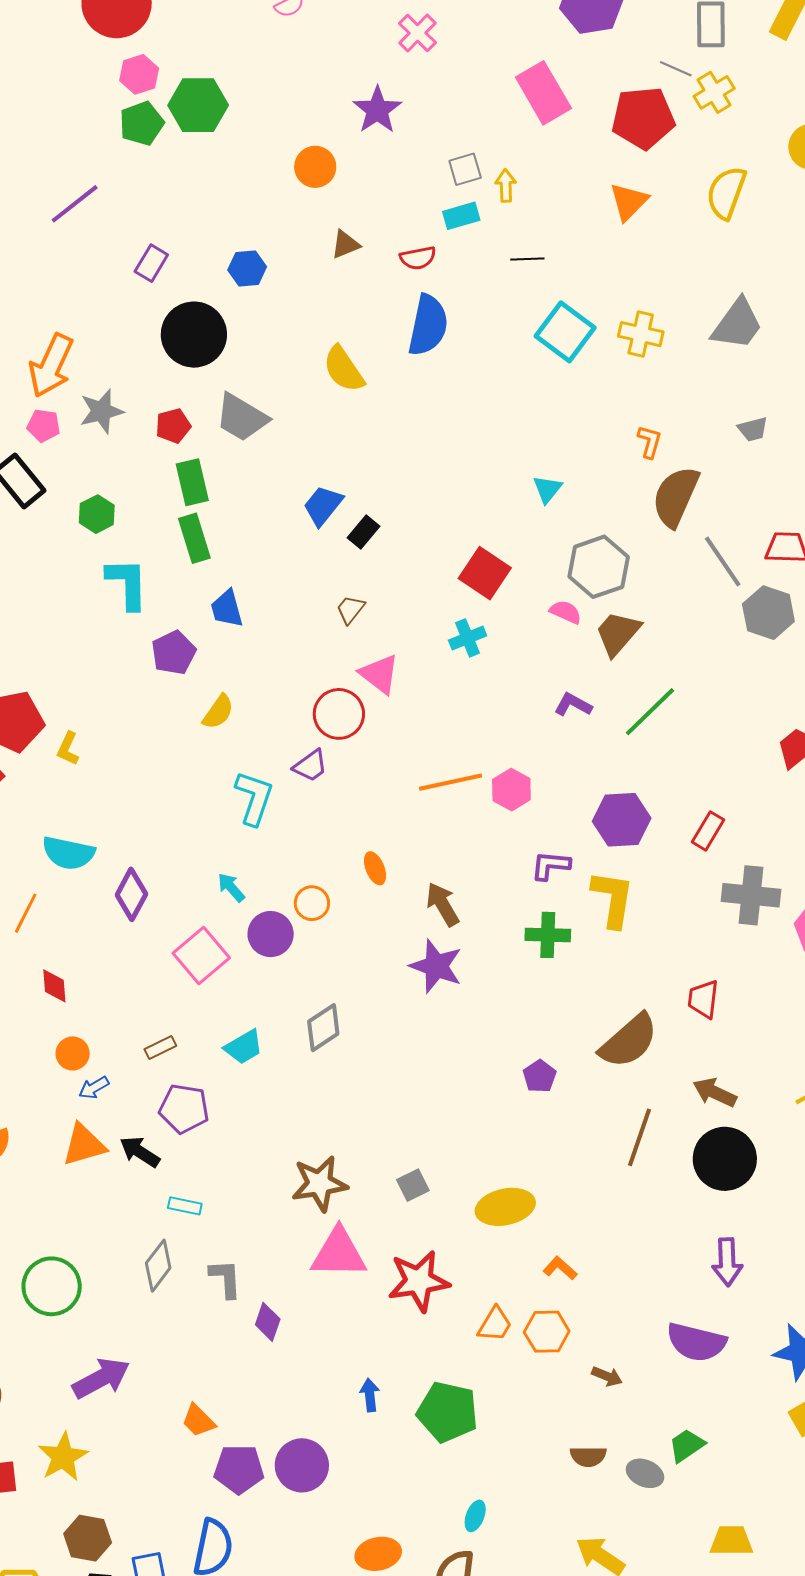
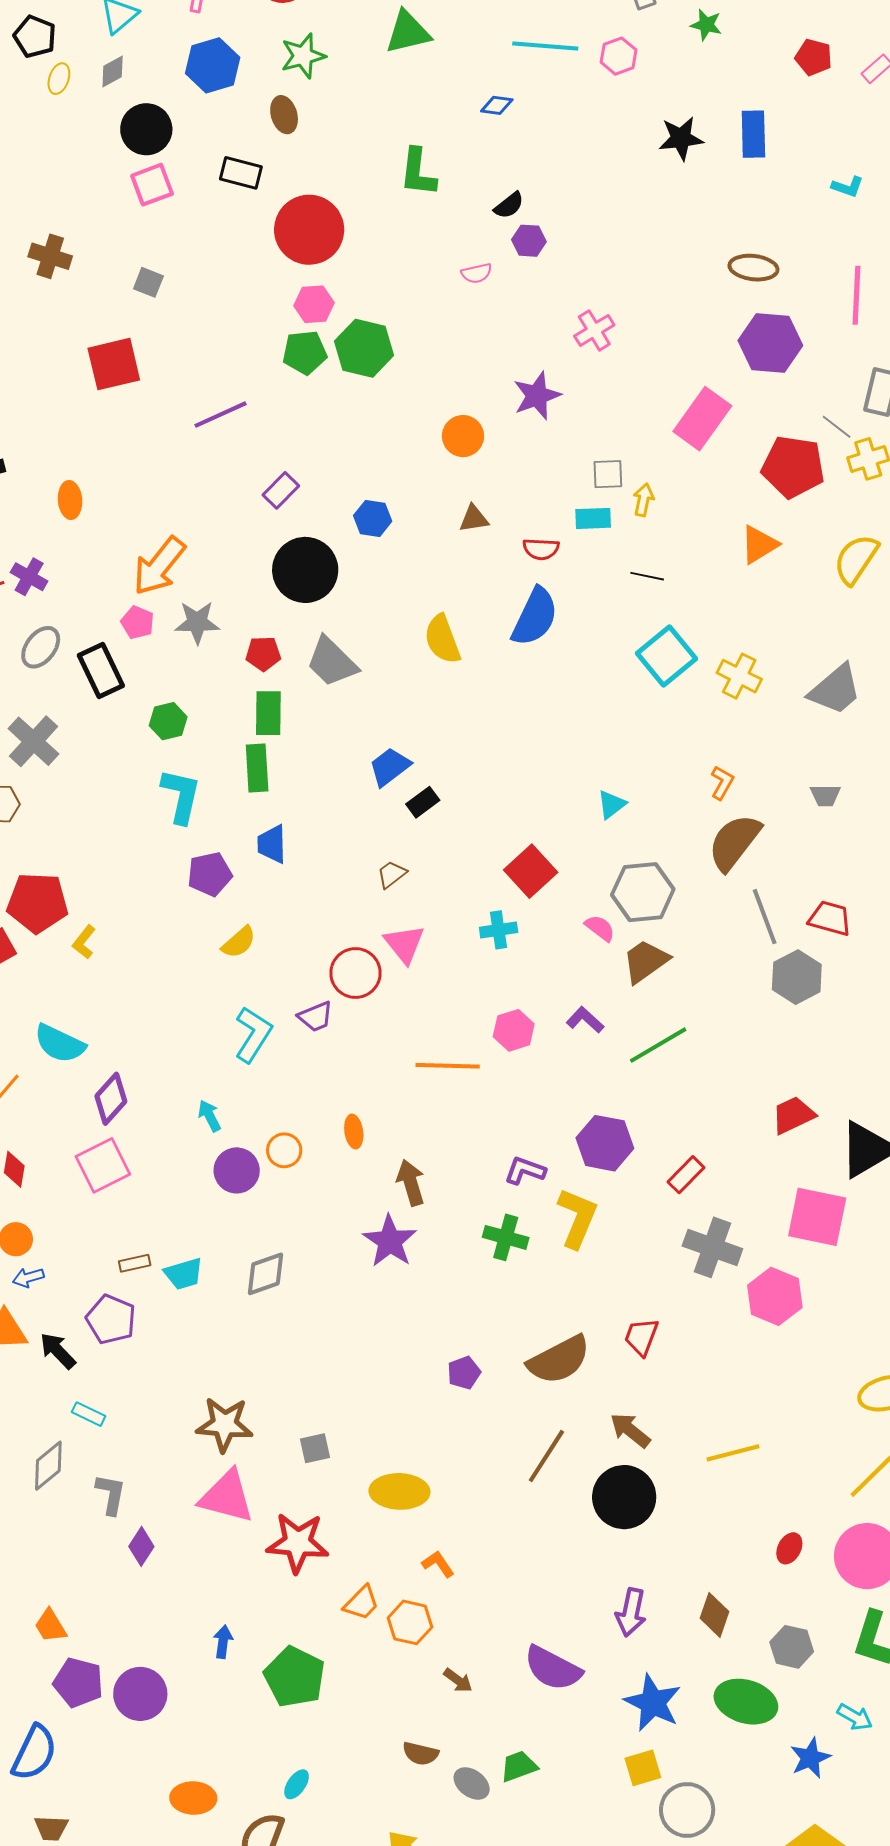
pink rectangle: (543, 93) -> (702, 419), turned 52
pink hexagon: (511, 790) -> (514, 1030), moved
pink square: (201, 955) -> (103, 1165), moved
brown rectangle: (160, 1047) -> (135, 1263), moved
purple arrow: (727, 1262) -> (631, 1612), moved

